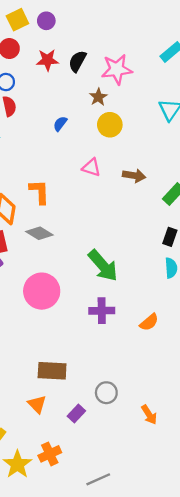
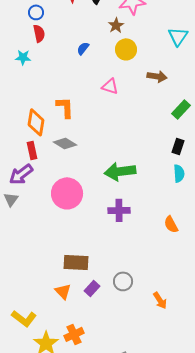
brown arrow: (134, 176) -> (157, 76), moved
green arrow: (103, 266) -> (120, 171), turned 124
orange semicircle: (149, 322) -> (171, 224), moved, turned 102
purple rectangle: (76, 413) -> (92, 288), moved

